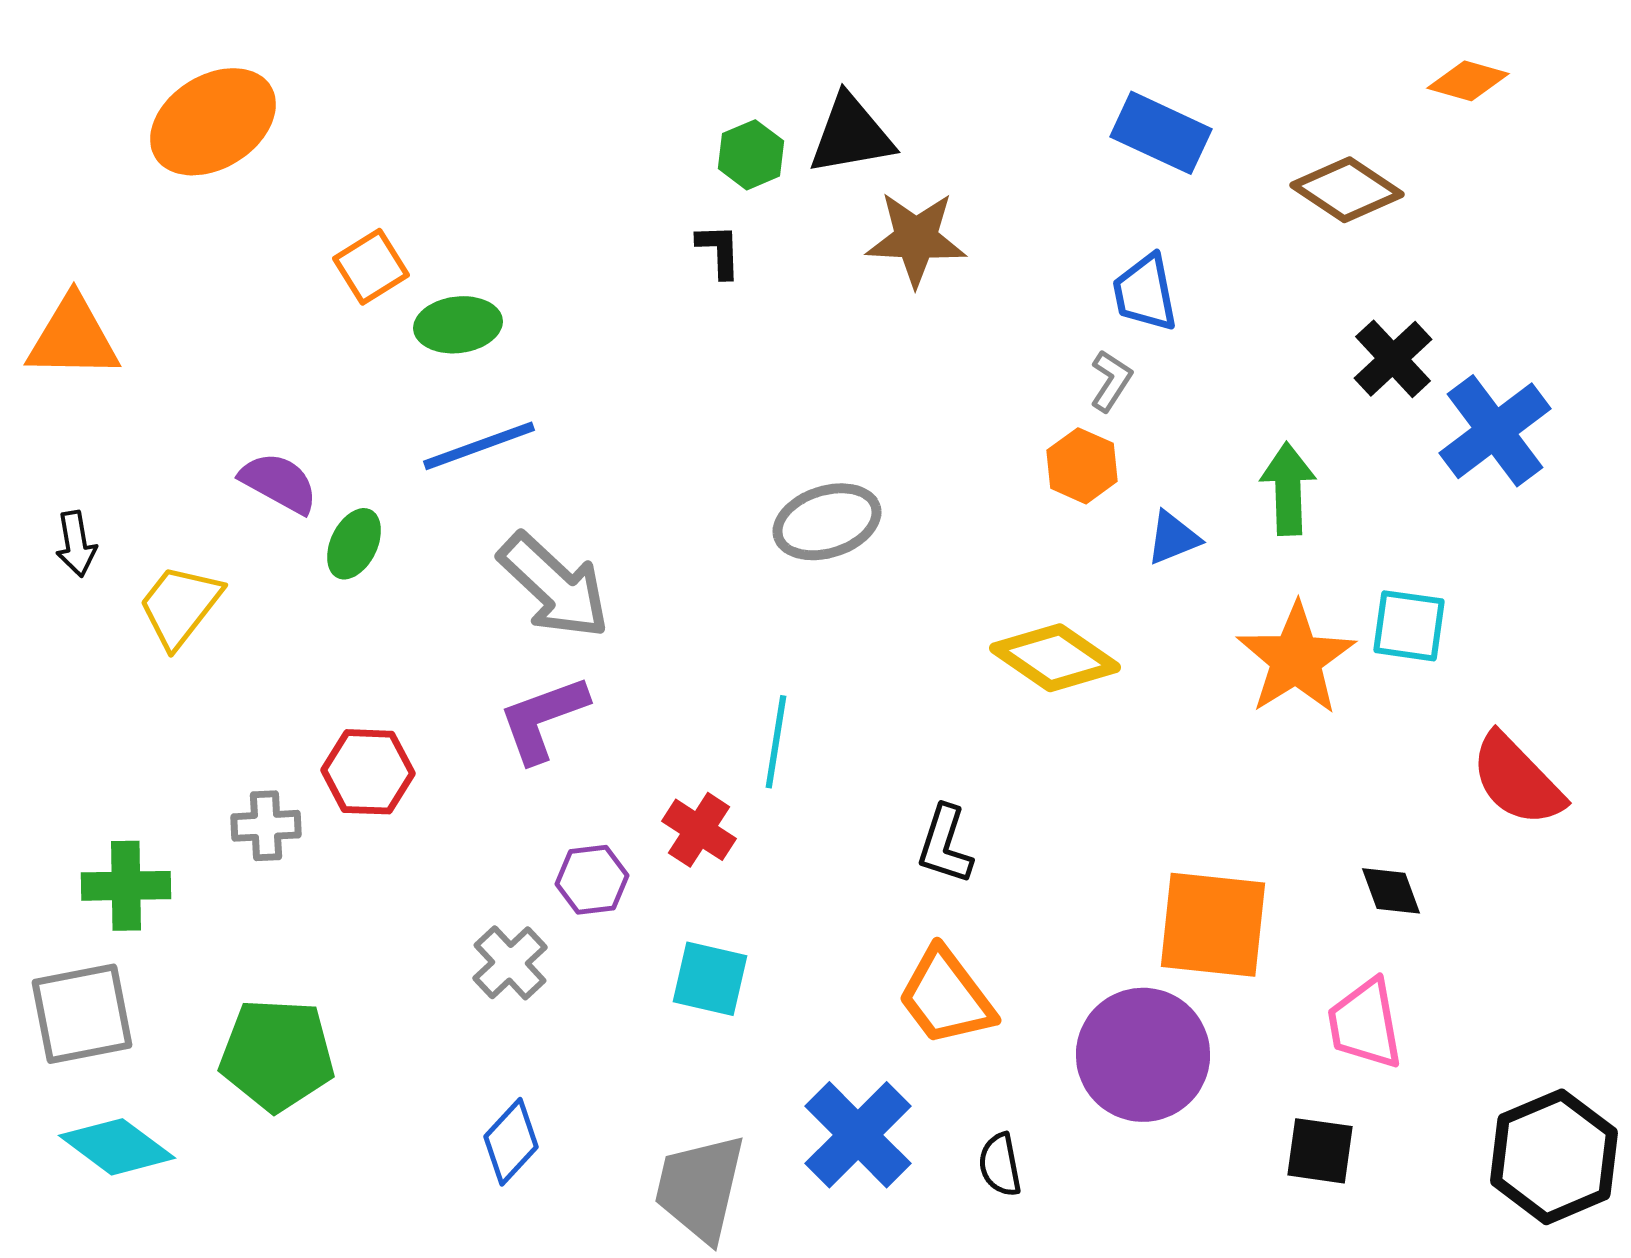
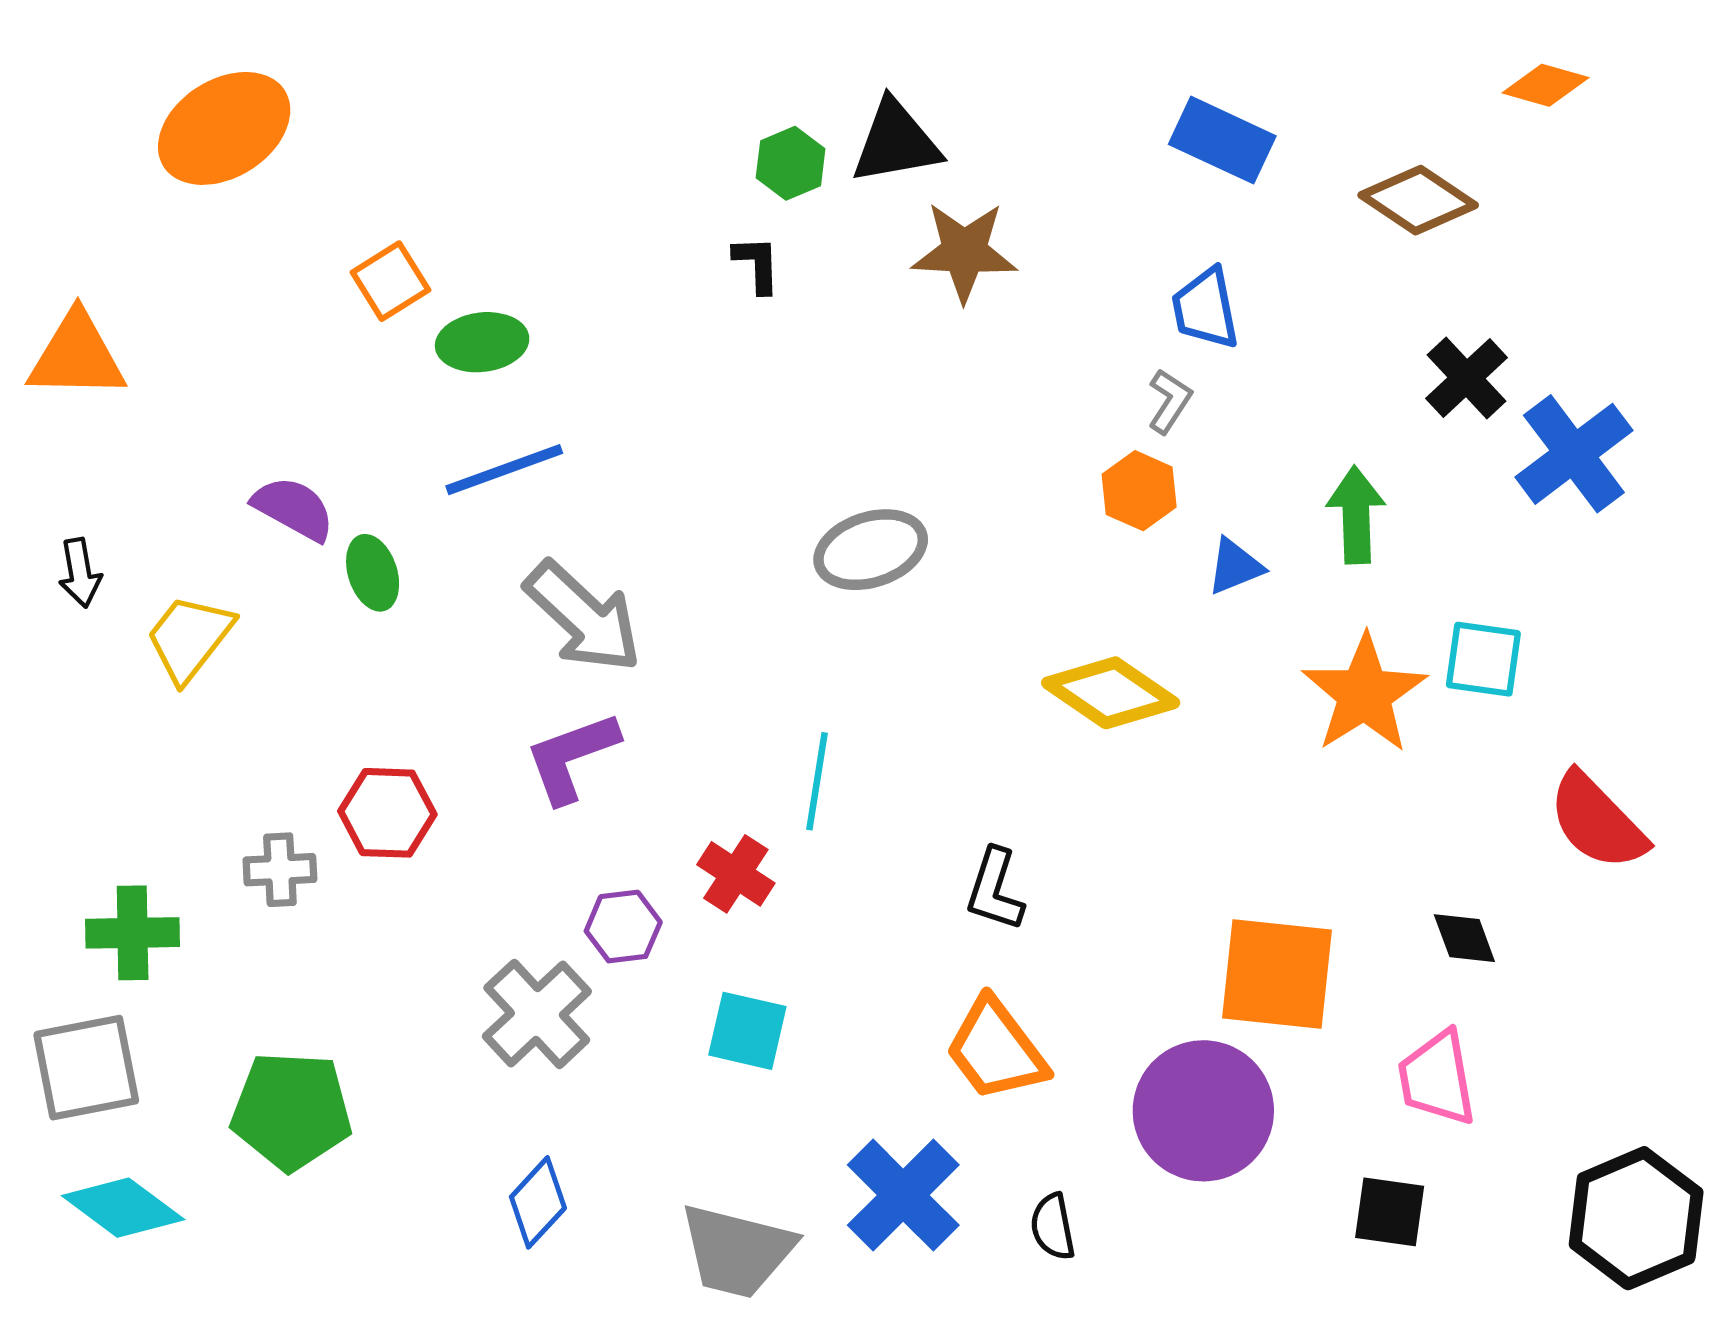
green ellipse: (354, 544) -> (373, 573), turned -44
gray cross: (510, 963) -> (537, 1014), size x1.4
gray trapezoid: (700, 1188) -> (737, 1251), turned -89

